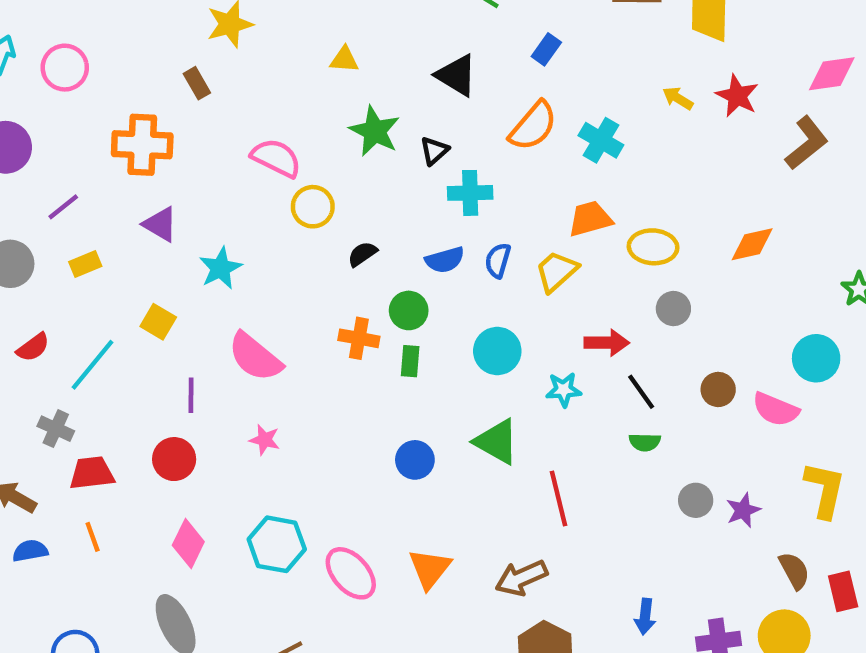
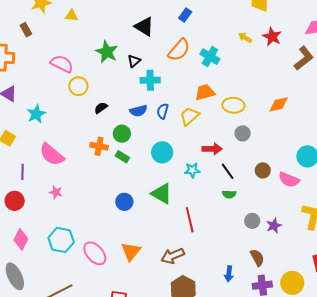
yellow triangle: (344, 60) -> (72, 15), moved
green rectangle: (410, 361) -> (122, 157), turned -64
brown semicircle: (794, 571) -> (257, 258), moved

